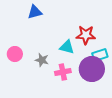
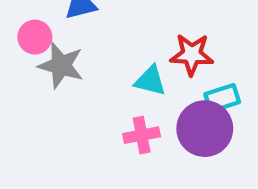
pink circle: (15, 54) -> (35, 37), moved
gray star: (42, 60) -> (61, 65), moved, size x1.5

